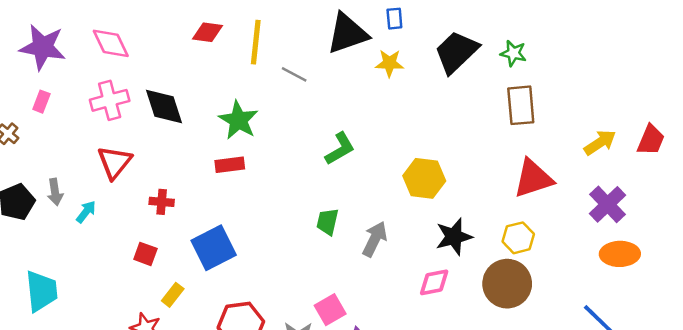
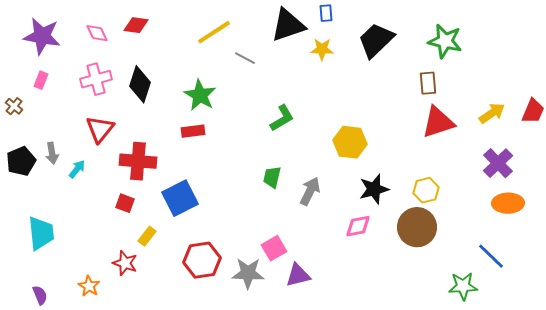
red diamond: (207, 32) -> (136, 25), moved
yellow line: (256, 42) -> (214, 32), turned 51
pink diamond: (111, 43) -> (97, 33), size x0.7
green star: (513, 53) -> (445, 41), moved, size x1.6
brown rectangle: (521, 105) -> (428, 83), size x0.7
black diamond: (164, 107) -> (140, 84), turned 36
red triangle: (533, 178) -> (438, 122), moved
red cross: (162, 202) -> (138, 161), size x1.8

